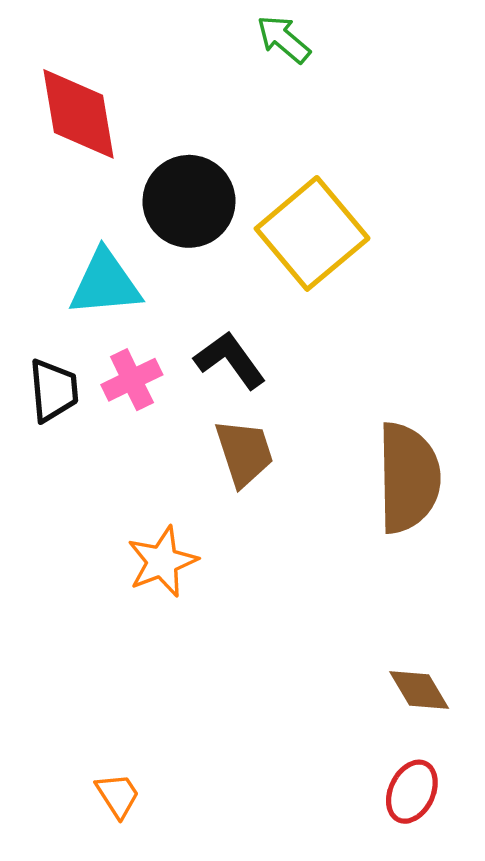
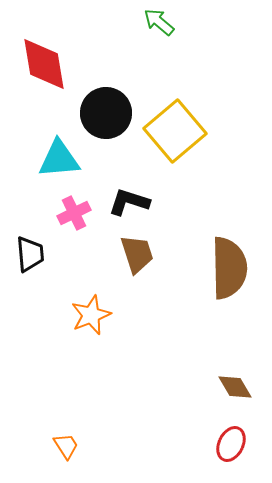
black L-shape: (230, 360) -> (129, 202), turned -36
black trapezoid: (53, 390) -> (30, 254), moved

